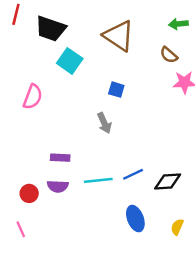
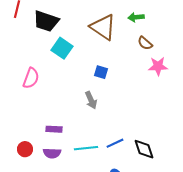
green arrow: (178, 24) -> (136, 17), moved
black diamond: (168, 182) -> (144, 149), turned 75
red circle: (29, 193) -> (25, 149), moved

